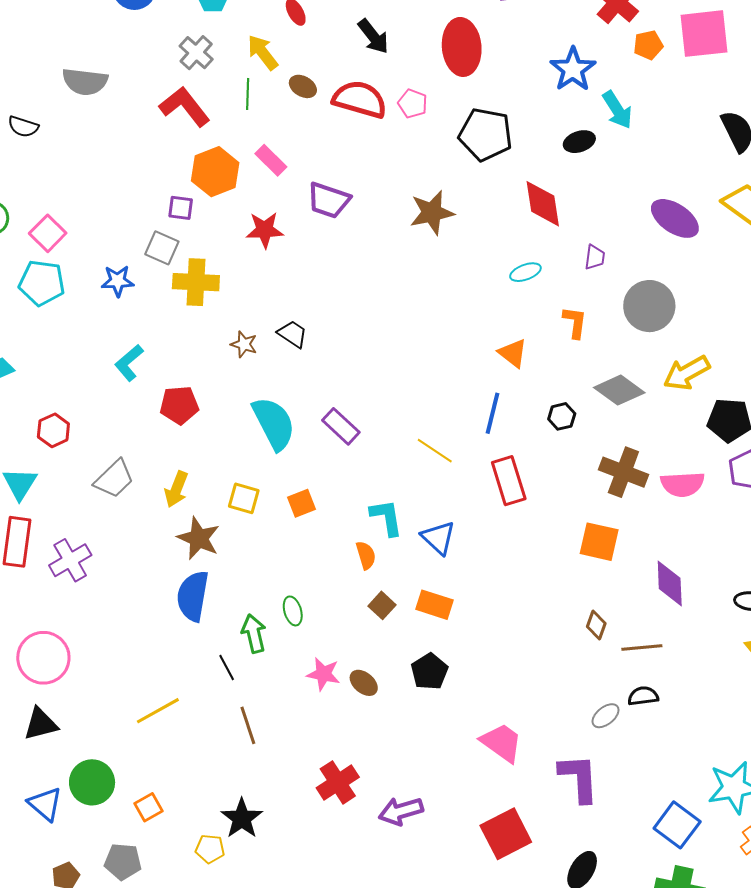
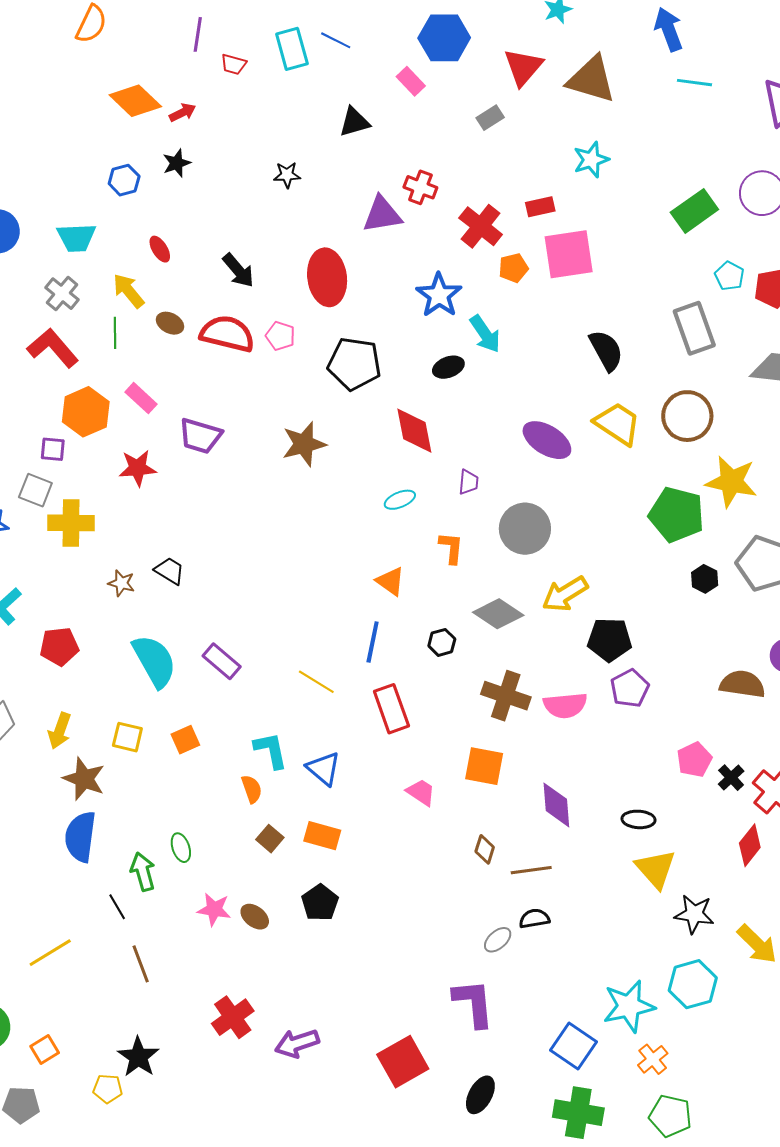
pink trapezoid: (502, 743) -> (421, 792), moved, size x0.7

